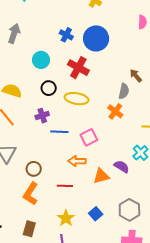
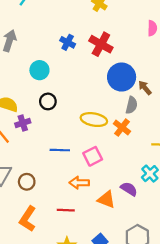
blue circle: (96, 38) -> (122, 77), moved
red cross: (78, 68) -> (101, 44), moved
yellow ellipse: (77, 99) -> (94, 120), moved
purple cross: (42, 116) -> (23, 123), moved
brown circle: (34, 169) -> (27, 182), moved
orange triangle: (101, 176) -> (106, 200), turned 36

